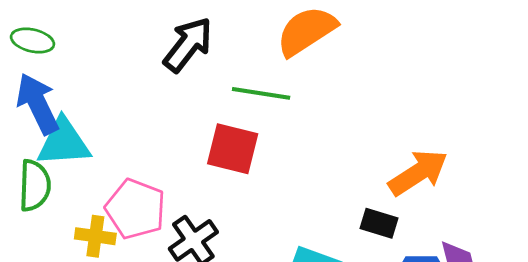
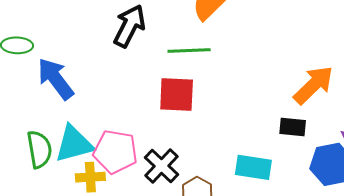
blue arrow: (38, 104) -> (56, 79), moved
cyan triangle: (64, 142) -> (74, 144), moved

